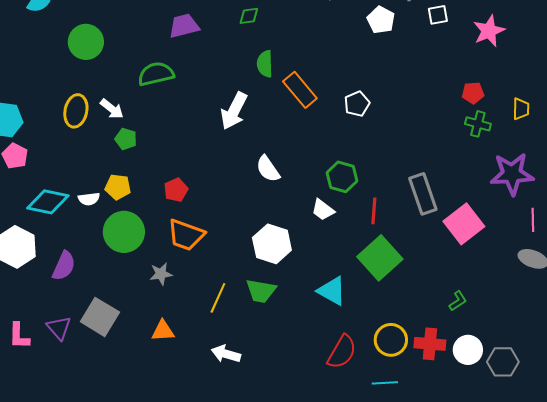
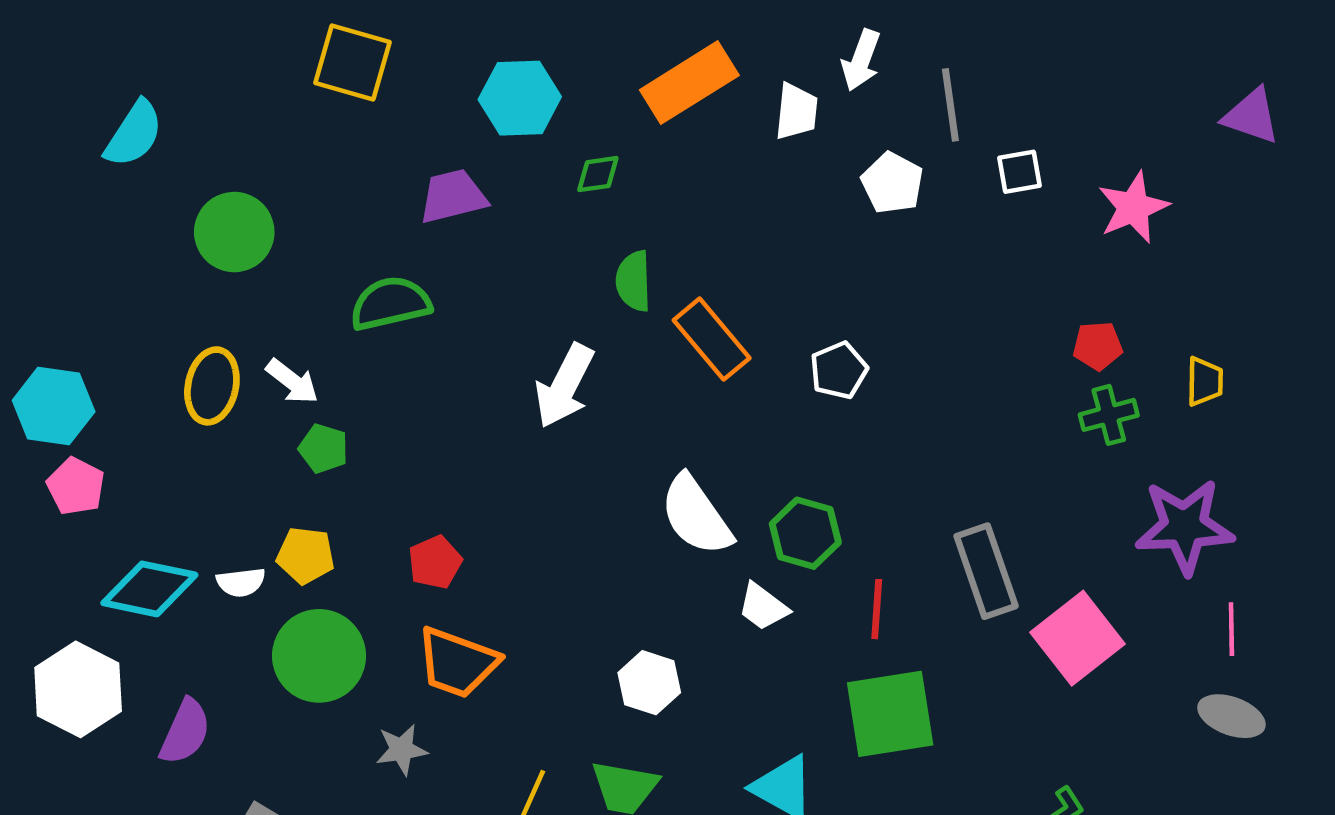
green cross: (478, 124) -> (1109, 415), turned -30
white semicircle: (268, 169) -> (696, 515), moved, size x1.4
white hexagon: (272, 244) -> (649, 683), size x0.7
green square: (380, 258) -> (890, 714), turned 33

